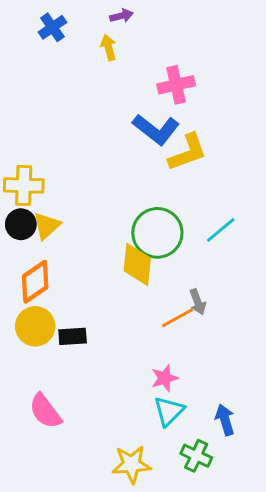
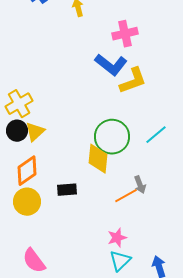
yellow cross: (24, 185) -> (19, 104), turned -32
black rectangle: (73, 336) -> (67, 190), moved

